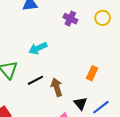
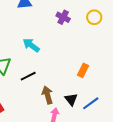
cyan arrow: (38, 48) -> (31, 45), turned 60
brown arrow: (57, 87) -> (47, 95), moved

